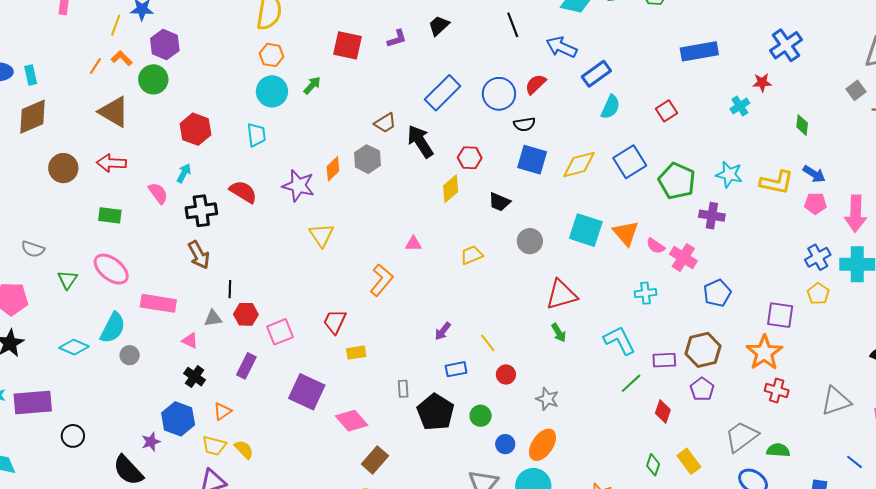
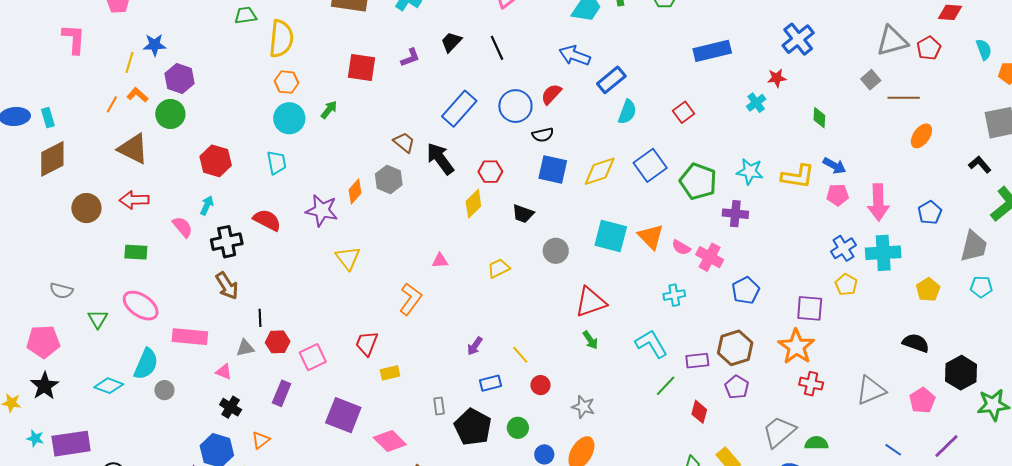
black line: (513, 25) -> (497, 48), moved
brown trapezoid: (385, 123) -> (404, 142), turned -105

